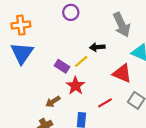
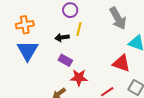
black arrow: (97, 47) -> (62, 38), moved
yellow line: (81, 61) -> (79, 29), moved, turned -32
red star: (75, 86) -> (79, 78), turned -30

